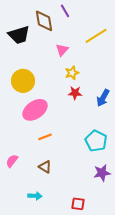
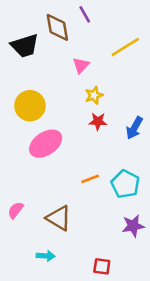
orange line: (45, 137) -> (90, 179), moved
brown triangle: (45, 167) -> (59, 218), size x1.5

